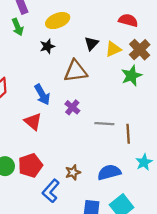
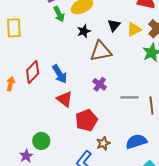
green arrow: (18, 27) -> (59, 14), moved
black star: (47, 46) -> (84, 31), moved
blue arrow: (42, 95) -> (60, 74), moved
red pentagon: (30, 165) -> (86, 120), moved

